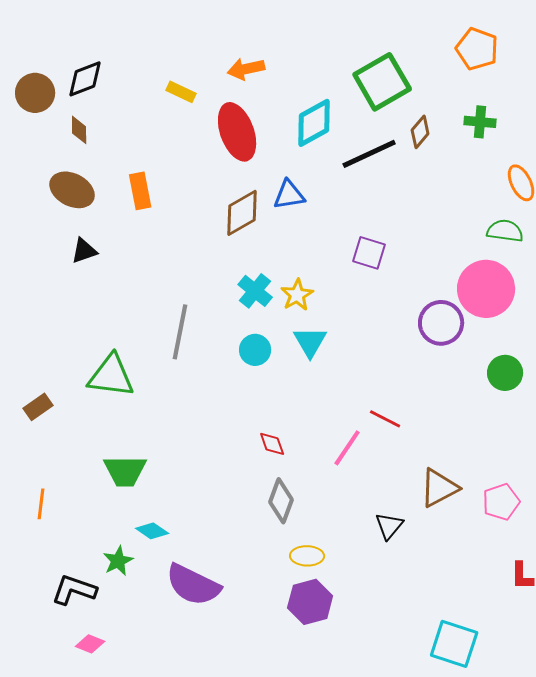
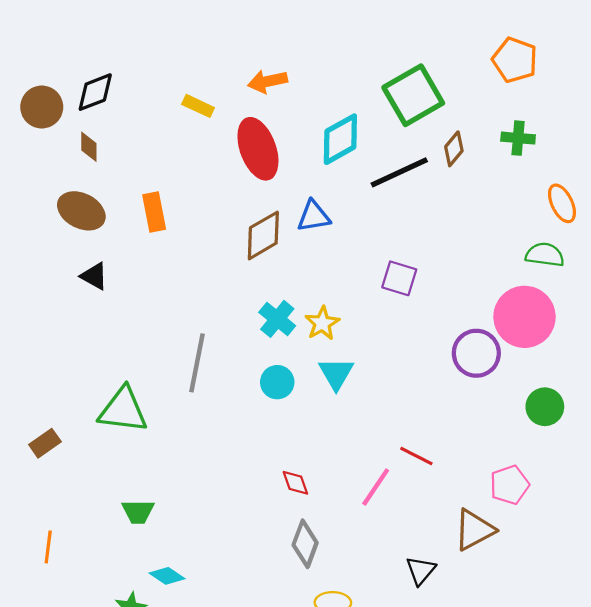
black triangle: (84, 251) -> (94, 276), turned 48
green trapezoid: (125, 471) -> (138, 512), size x0.7
pink pentagon: (501, 502) -> (510, 485), moved

